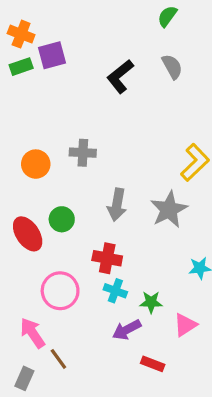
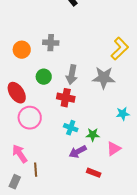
gray star: (169, 210) -> (104, 78), turned 30
green circle: (62, 219) -> (44, 77), moved
red cross: (107, 258) -> (66, 98), moved
pink circle: (60, 291) -> (30, 118), moved
brown line: (58, 359) -> (36, 170), turned 32

